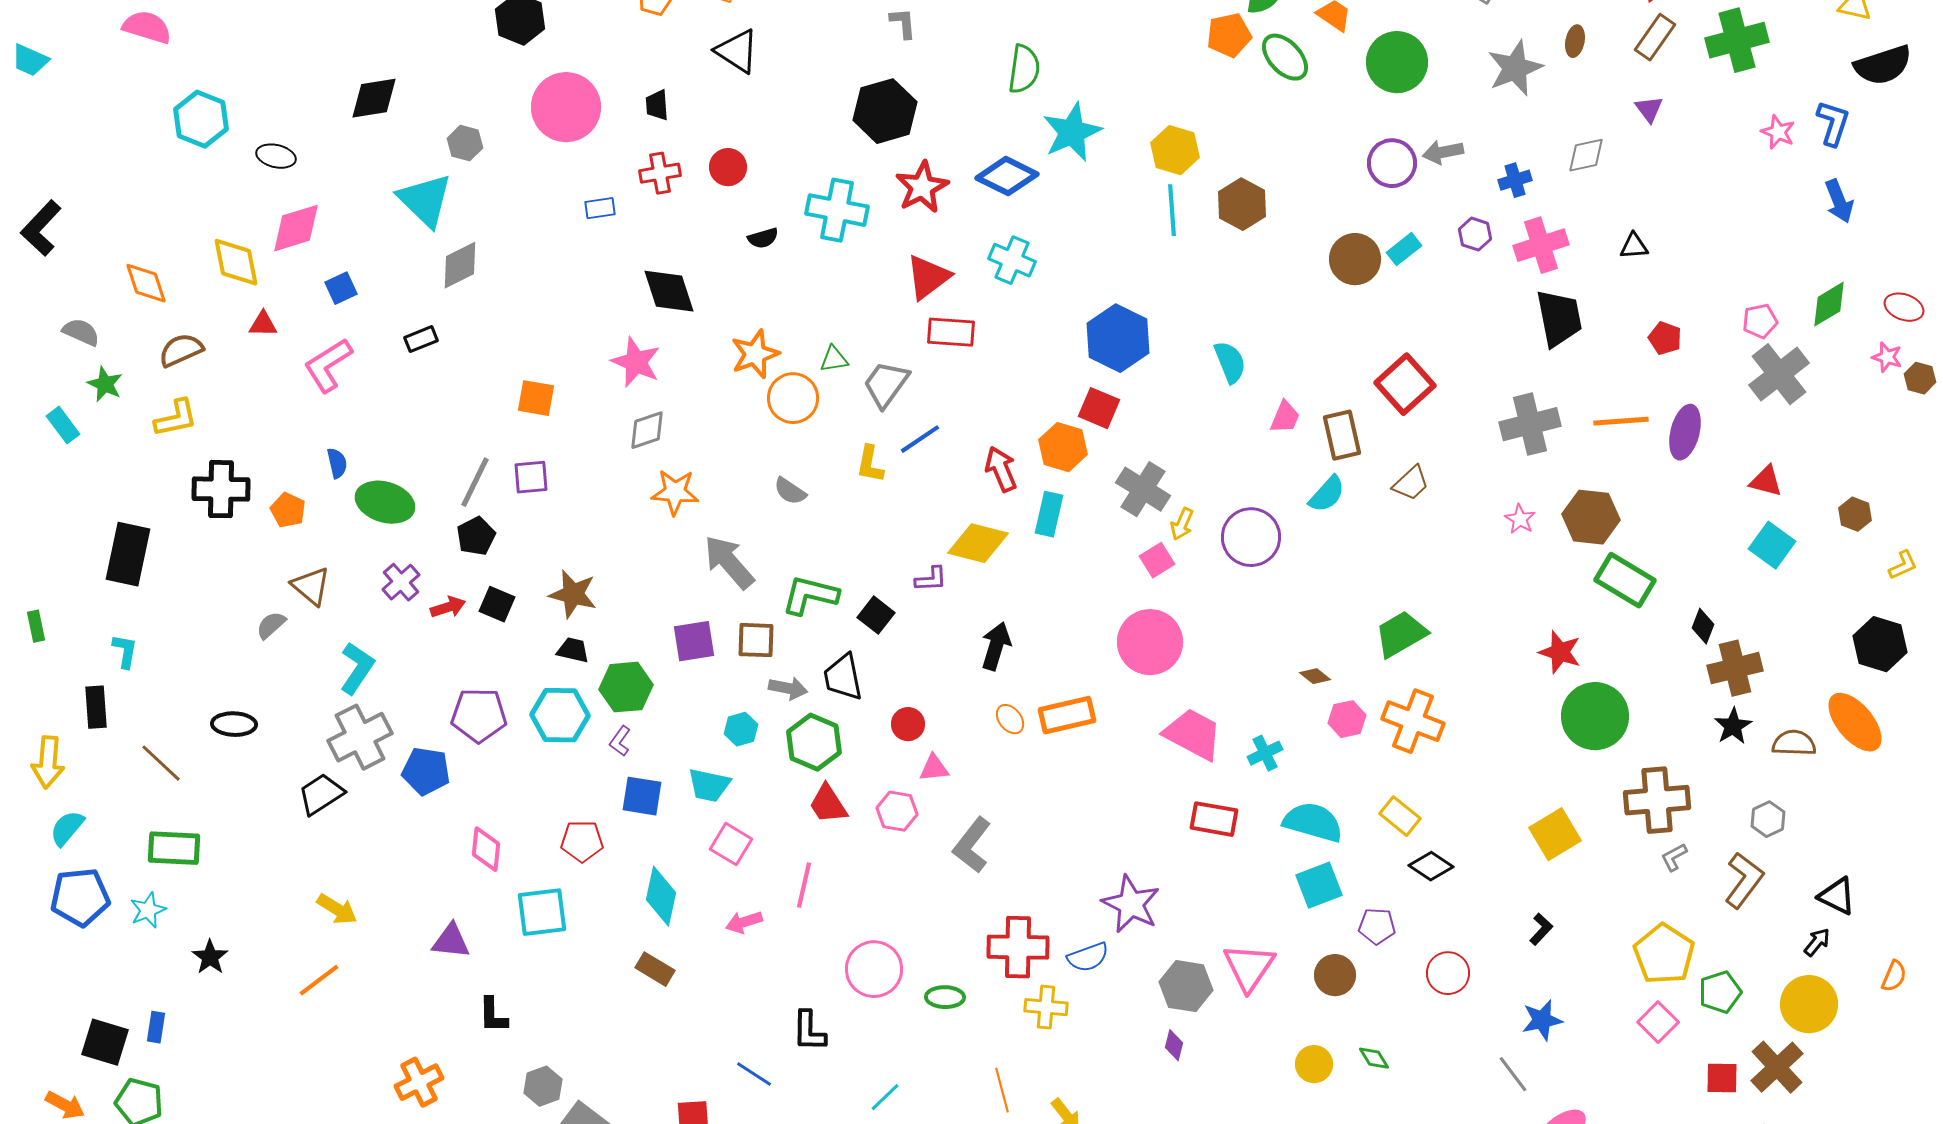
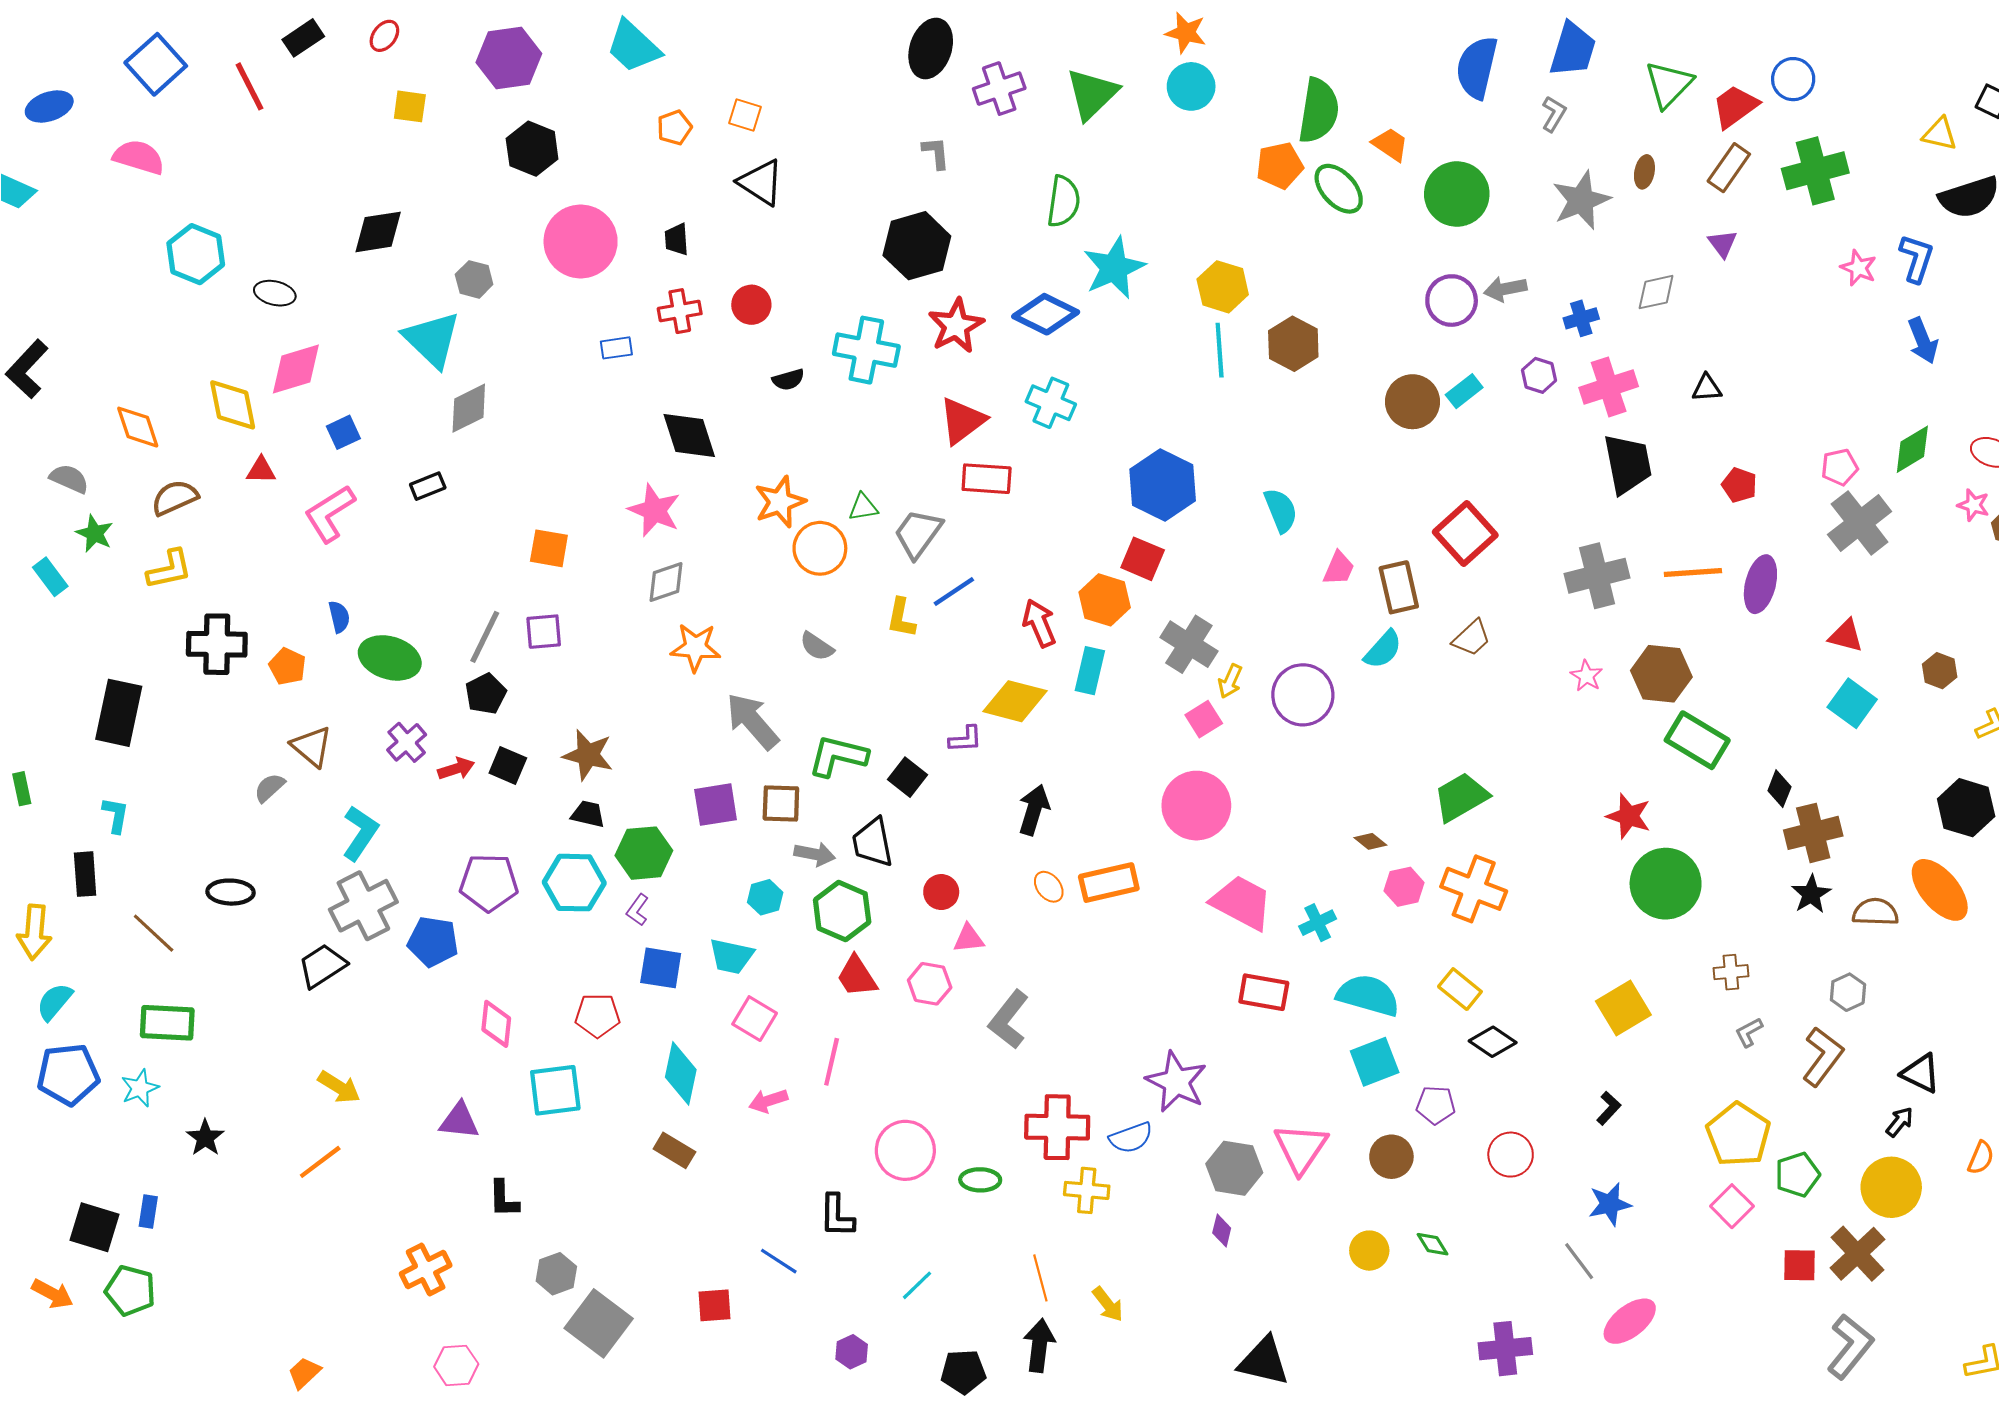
brown cross: (1657, 800) -> (1731, 972), size x0.5

